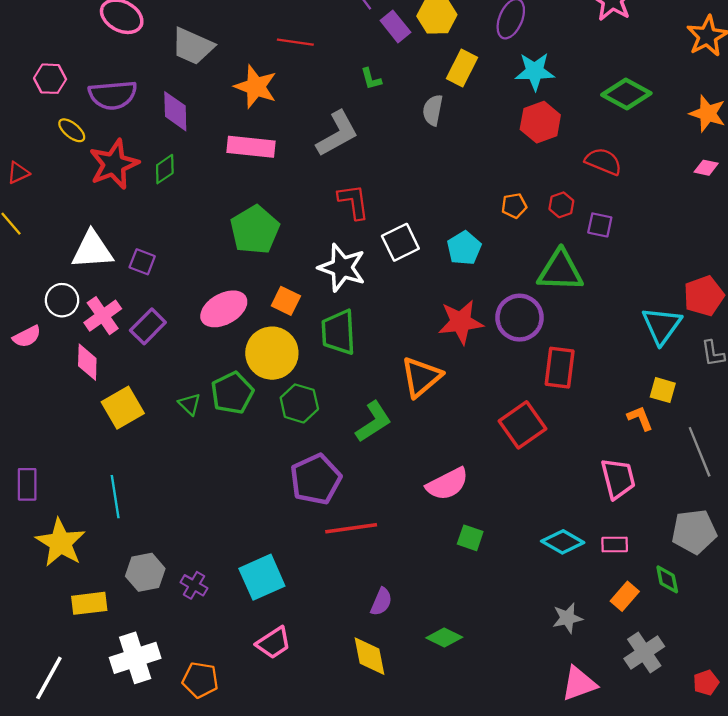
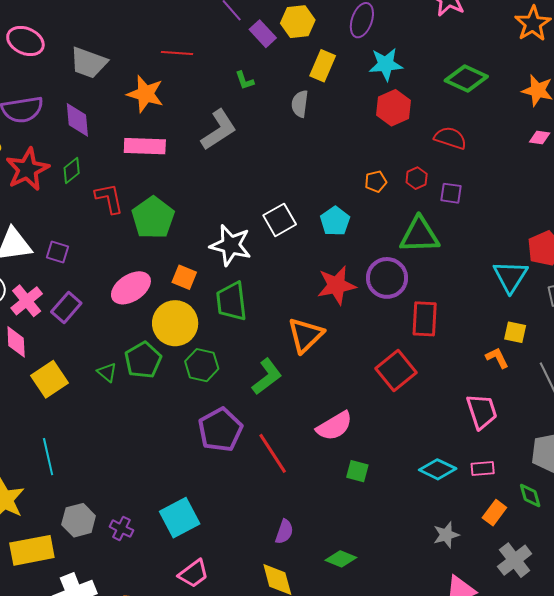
red L-shape: (354, 202) -> (109, 198), moved
red line: (351, 528) -> (273, 453), moved, turned 69
yellow rectangle: (89, 603) -> (32, 550), size x1.4

